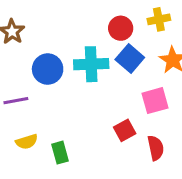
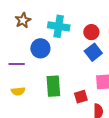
cyan cross: (91, 64) -> (59, 26), moved
green rectangle: (60, 153) -> (53, 86), moved, size x1.5

